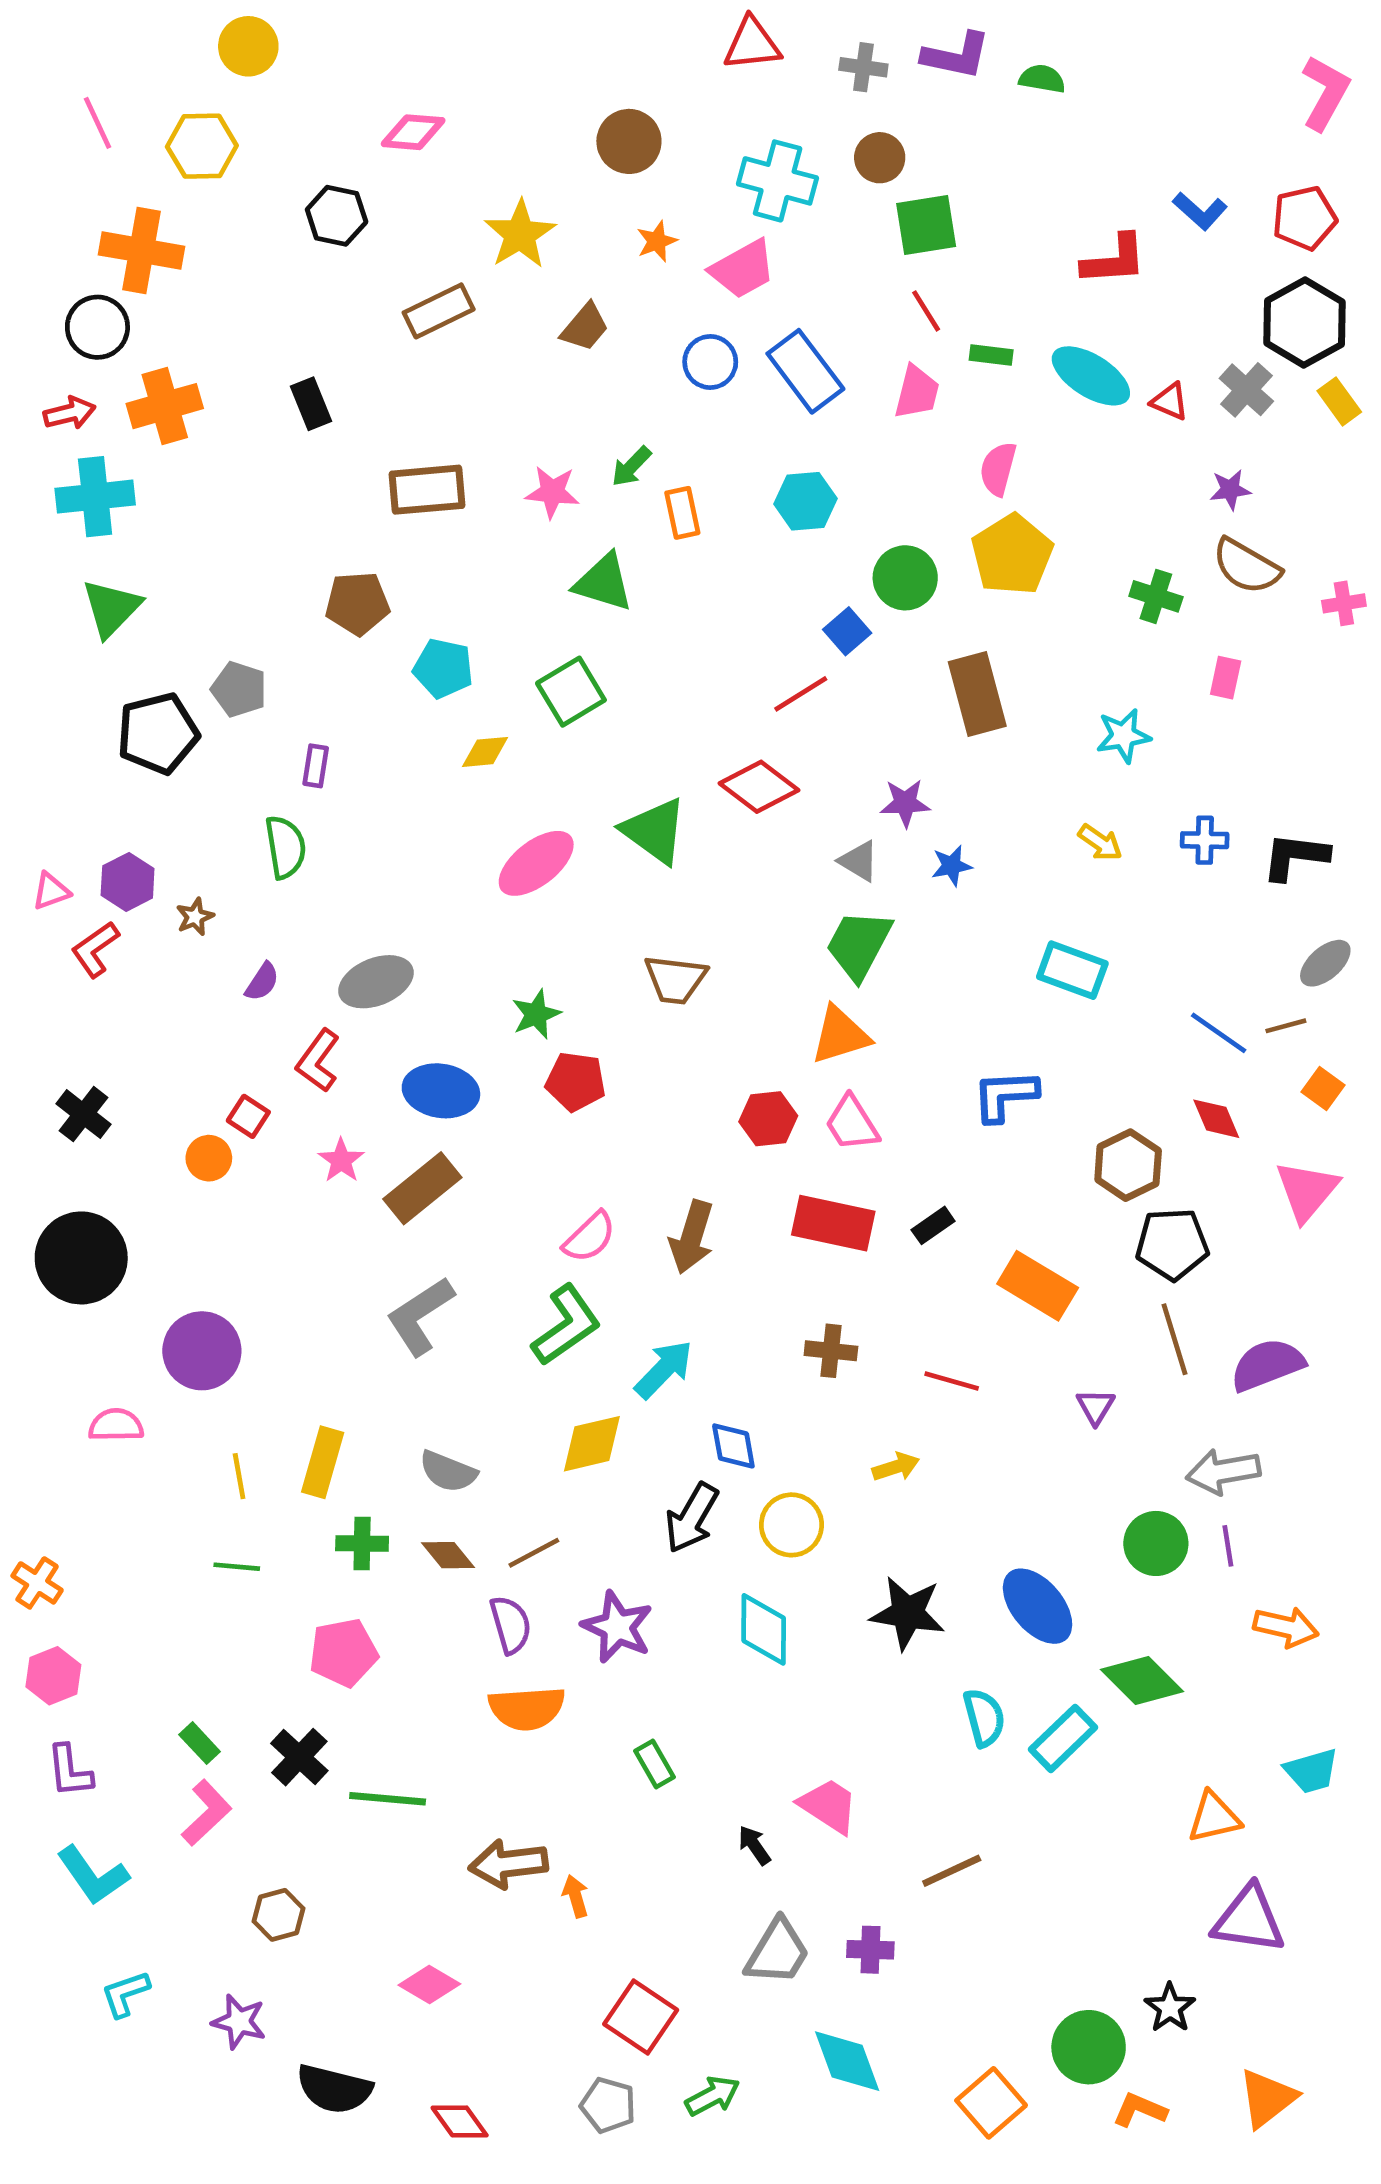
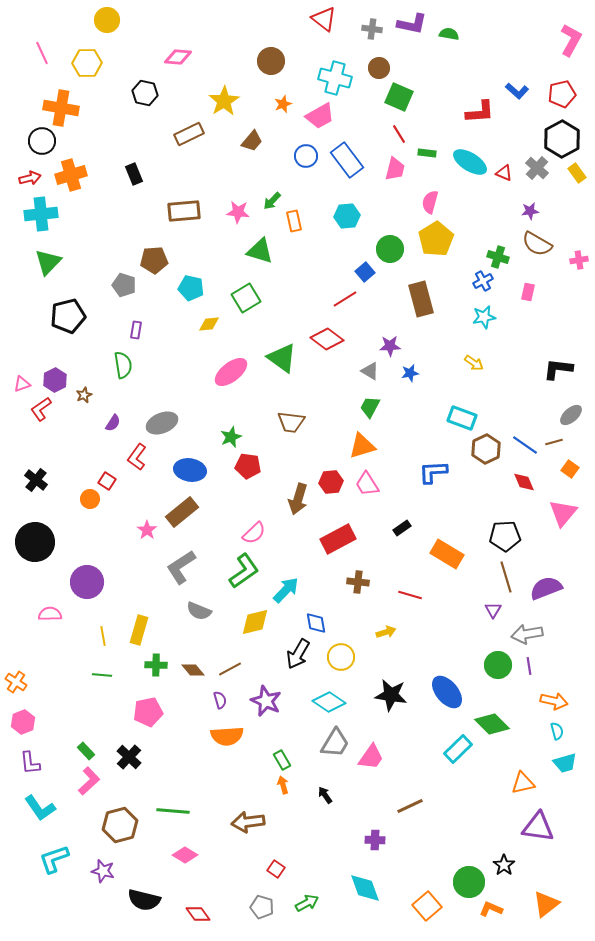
red triangle: (752, 44) -> (324, 19), turned 44
green square: (926, 225) -> (399, 97), turned 32
gray pentagon: (239, 689) -> (124, 285), moved
blue cross: (1205, 840) -> (483, 281), moved, turned -30
green trapezoid: (859, 945) -> (370, 407), size x0.7
pink star: (341, 1160) -> (147, 530), moved
brown hexagon: (1128, 1165) -> (486, 449), moved
red rectangle: (833, 1223) -> (338, 539), moved, turned -40
brown arrow: (692, 1237) -> (298, 499), moved
purple triangle: (1096, 1407) -> (493, 610), moved
gray semicircle: (448, 1472) -> (199, 611), moved
purple semicircle: (511, 1625) -> (220, 700), size x0.7
cyan diamond: (764, 1629) -> (329, 702), turned -56
cyan semicircle: (984, 1718) -> (557, 731), moved, size x0.7
green line: (388, 1799) -> (173, 811), moved
pink trapezoid: (829, 1806) -> (371, 757), moved, turned 92
brown arrow: (508, 1864) -> (248, 822), moved
orange arrow: (576, 1896) -> (283, 785), moved
brown hexagon: (278, 1915) -> (120, 825), size x1.6
gray trapezoid: (778, 1952) -> (335, 743), moved
cyan L-shape: (125, 1994) -> (54, 859), size x1.4
red square: (641, 2017) -> (276, 869), size x0.6

